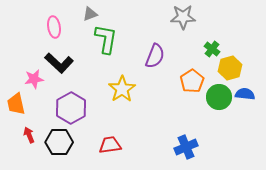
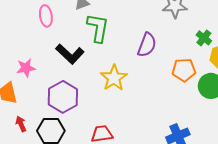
black L-shape: (59, 63) -> (70, 54), moved
orange pentagon: (192, 81) -> (184, 70), turned 30

